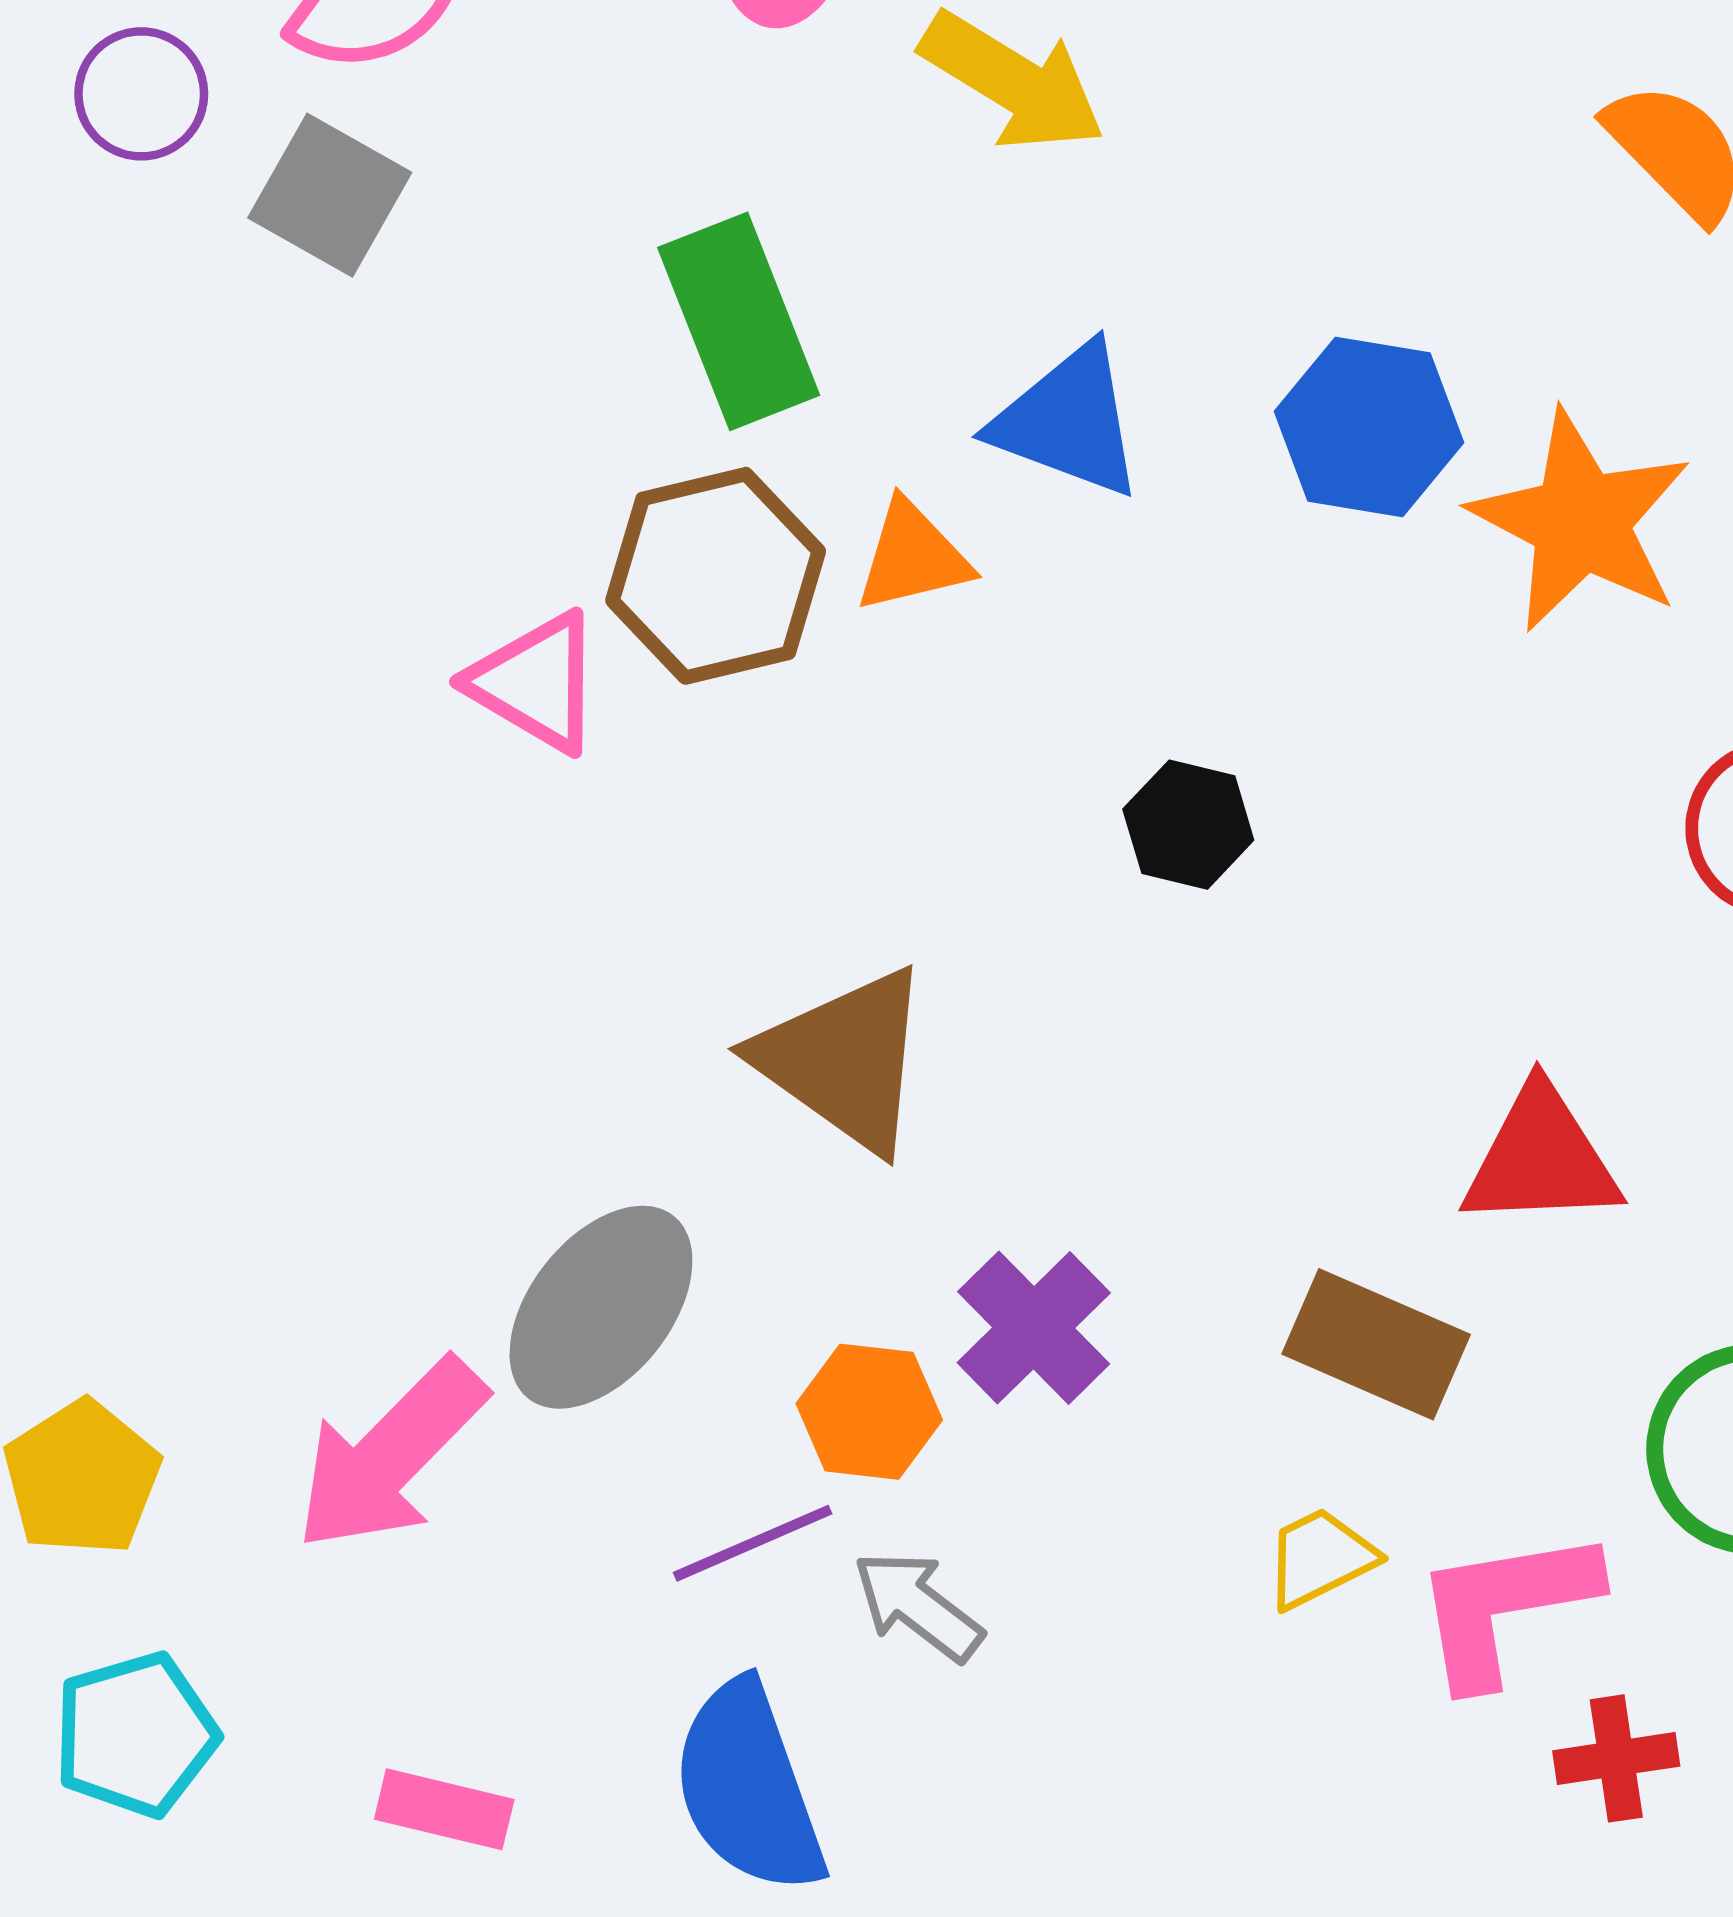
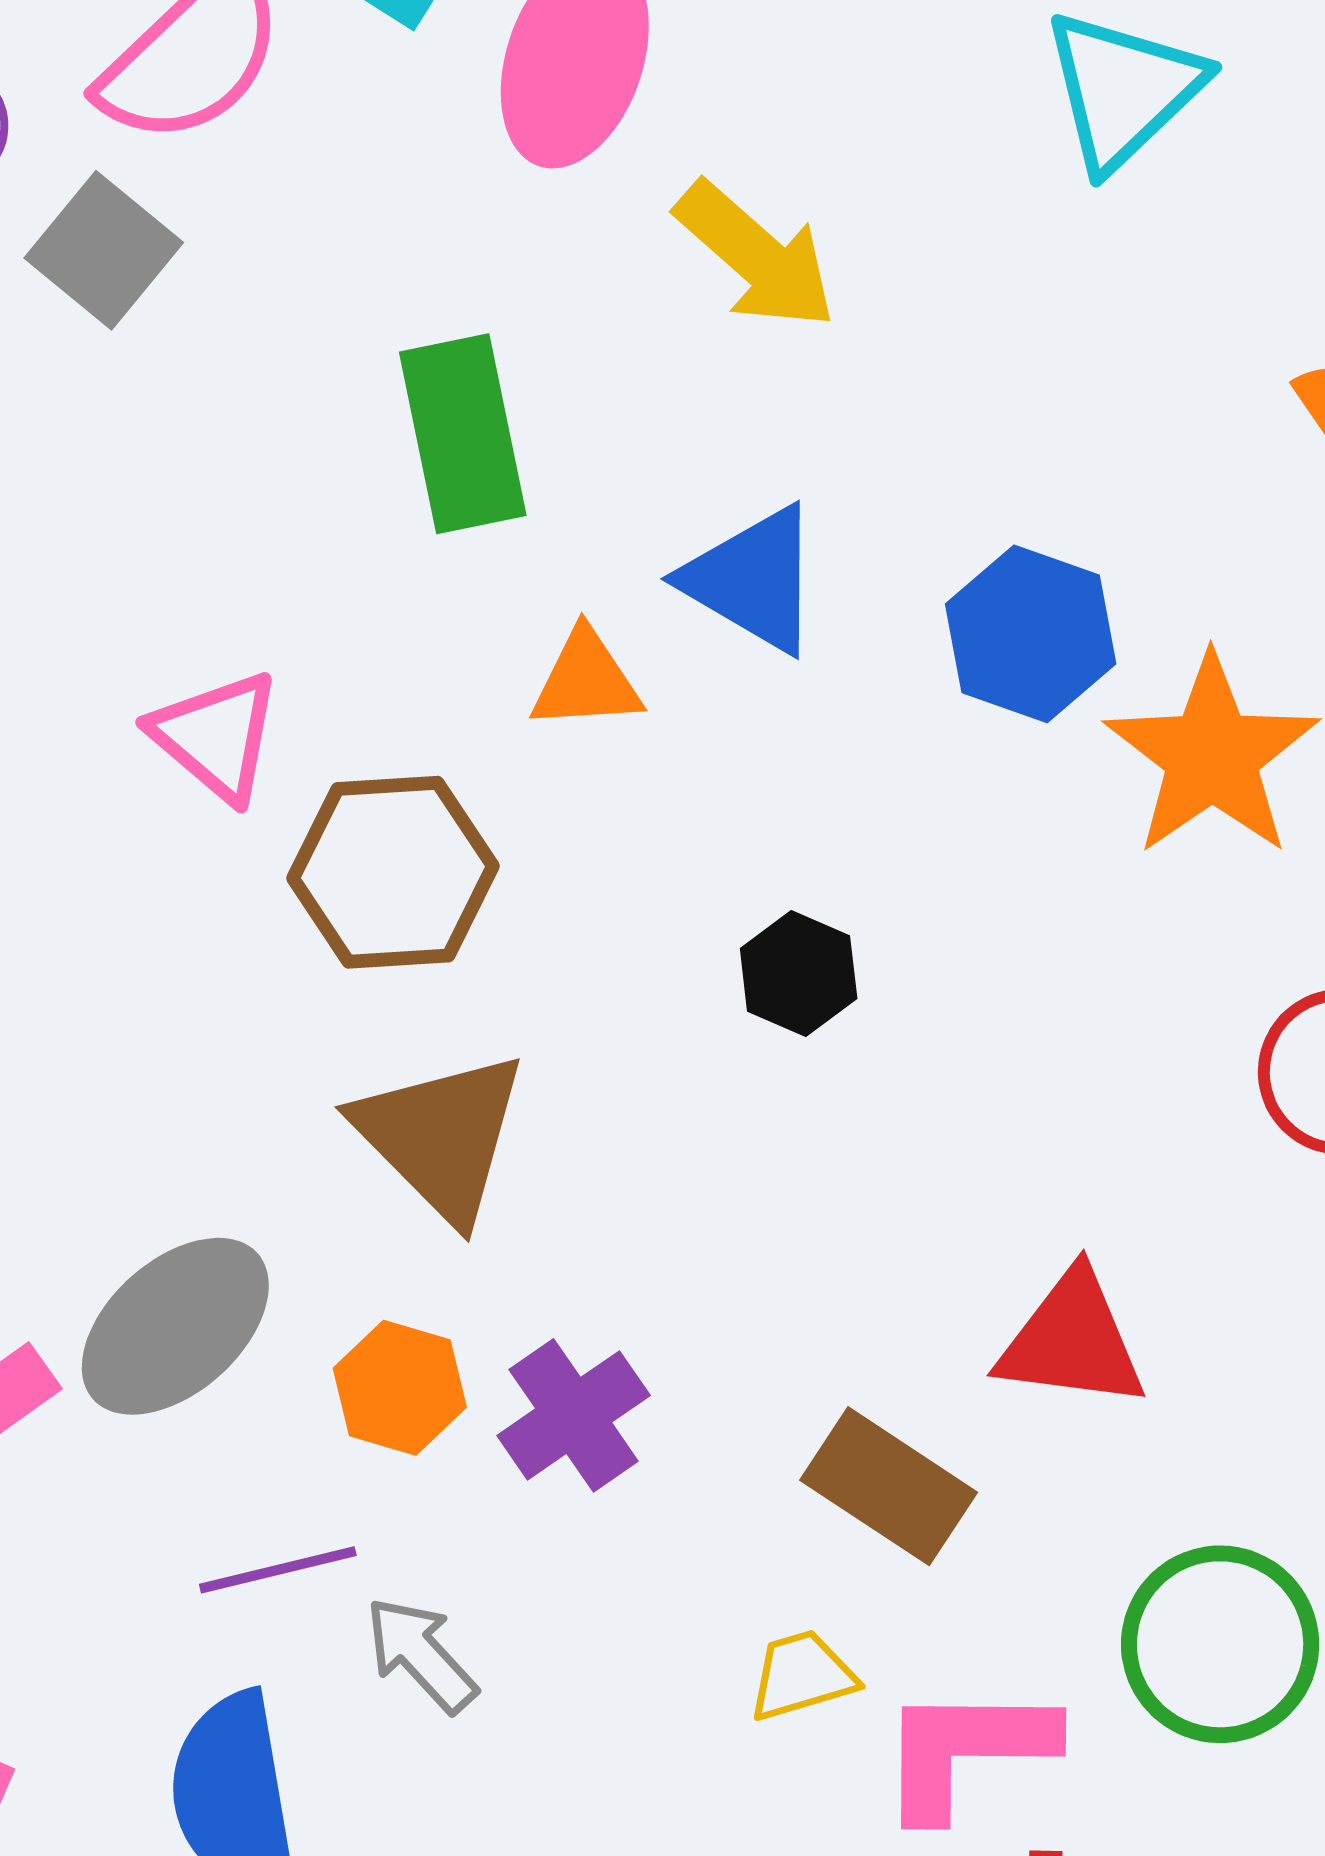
brown hexagon: (716, 576) -> (393, 872), moved
orange hexagon: (869, 1412) -> (400, 1388), moved

